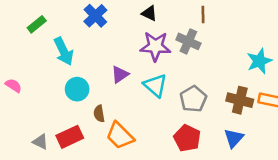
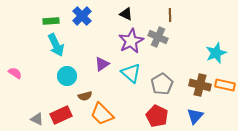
green rectangle: (37, 24) -> (51, 21), moved, turned 35
purple star: (155, 46) -> (131, 41), turned -30
brown semicircle: (99, 114) -> (85, 96), turned -96

